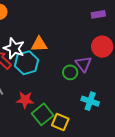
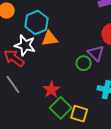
cyan hexagon: (26, 63) -> (36, 22), moved
red star: (25, 100) -> (51, 90), moved, turned -30

